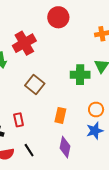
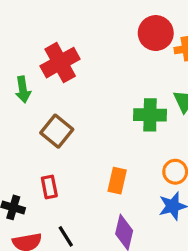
red circle: (58, 17) -> (156, 33), moved
brown square: (35, 84) -> (57, 131), moved

